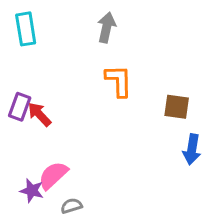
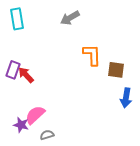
gray arrow: (106, 27) -> (70, 18), turned -132
orange L-shape: (119, 81) -> (92, 55), moved

